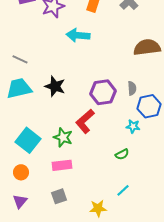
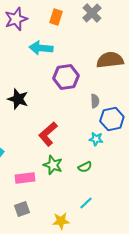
purple hexagon: (103, 92) -> (66, 77), moved
green star: (63, 137) -> (53, 165), moved

